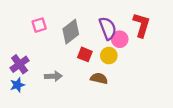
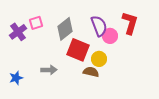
red square: (85, 54) -> (78, 50), size x1.6
yellow circle: (109, 56) -> (99, 59), moved
purple cross: (20, 64) -> (18, 32), moved

